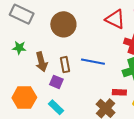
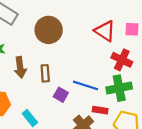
blue line: (93, 62) -> (86, 85), moved
purple square: (56, 82) -> (61, 95), moved

